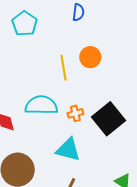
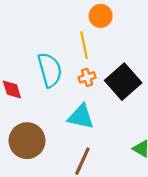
yellow line: (63, 68) -> (84, 45), moved
cyan semicircle: (41, 105) -> (50, 70), turned 76

